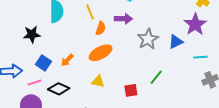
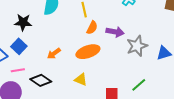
purple arrow: (123, 19) -> (115, 32), moved
blue square: (43, 63) -> (19, 46), moved

